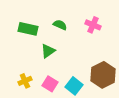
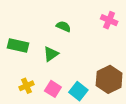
pink cross: (93, 25) -> (109, 20), moved
green rectangle: (28, 29) -> (18, 46), moved

